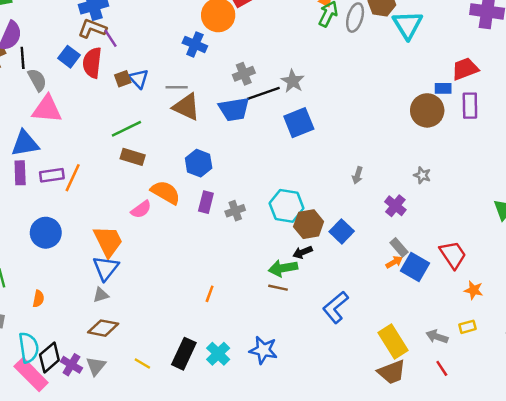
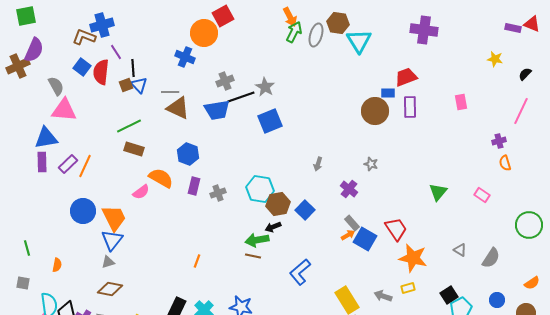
brown L-shape: (92, 29) -> (84, 37), moved
black line: (23, 58) -> (133, 68), moved
purple rectangle: (52, 175) -> (68, 164), turned -36
blue circle: (46, 233) -> (83, 211), moved
orange star: (474, 290) -> (413, 258), size x1.8

